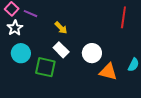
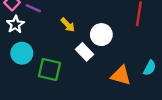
white rectangle: (61, 50) -> (85, 52), moved
white circle: (92, 53) -> (101, 35), moved

